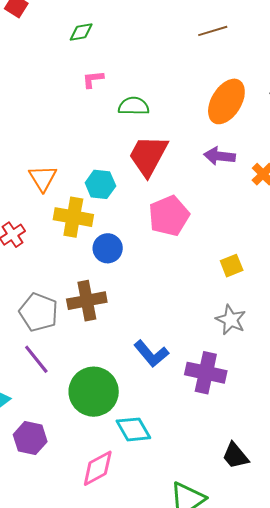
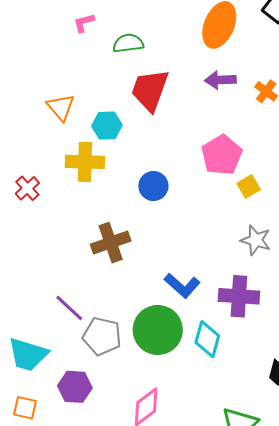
orange triangle: (43, 178) -> (61, 107), moved
pink pentagon: (169, 216) -> (222, 155), moved
blue circle: (108, 248) -> (153, 186), moved
gray pentagon: (39, 312) -> (102, 336), moved
green circle: (94, 392) -> (158, 330), moved
cyan diamond: (133, 429) -> (207, 339), moved, turned 54

